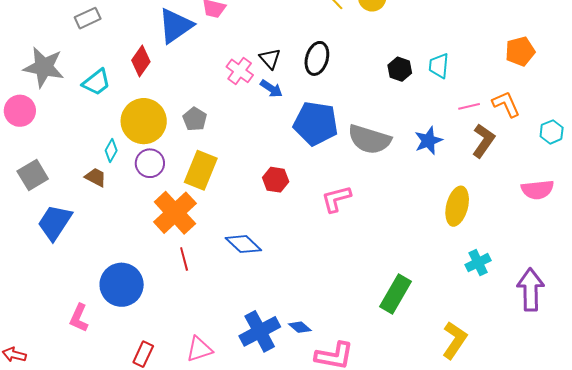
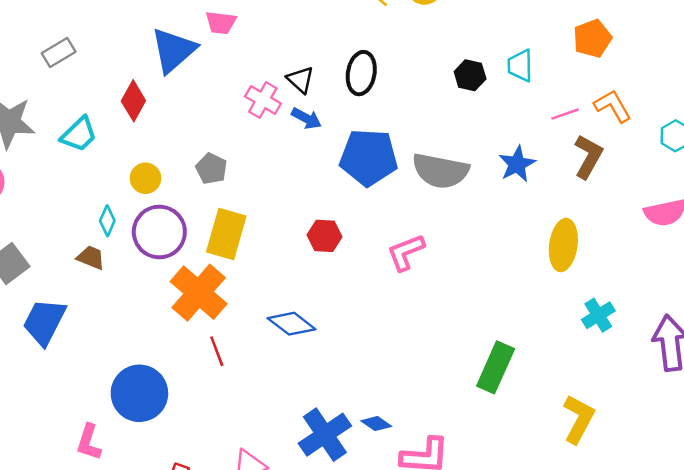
orange pentagon: (520, 51) -> (592, 38), moved
yellow circle: (144, 121) -> (145, 178), size x0.5
purple circle: (150, 163) -> (159, 232), size x1.4

